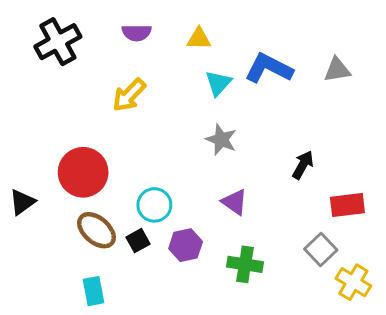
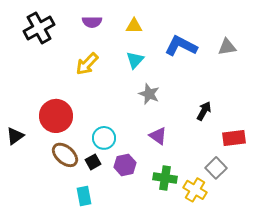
cyan triangle: (218, 83) -> (135, 60), moved
yellow cross: (353, 282) -> (195, 190), moved
cyan rectangle: (93, 291) -> (84, 196), moved

